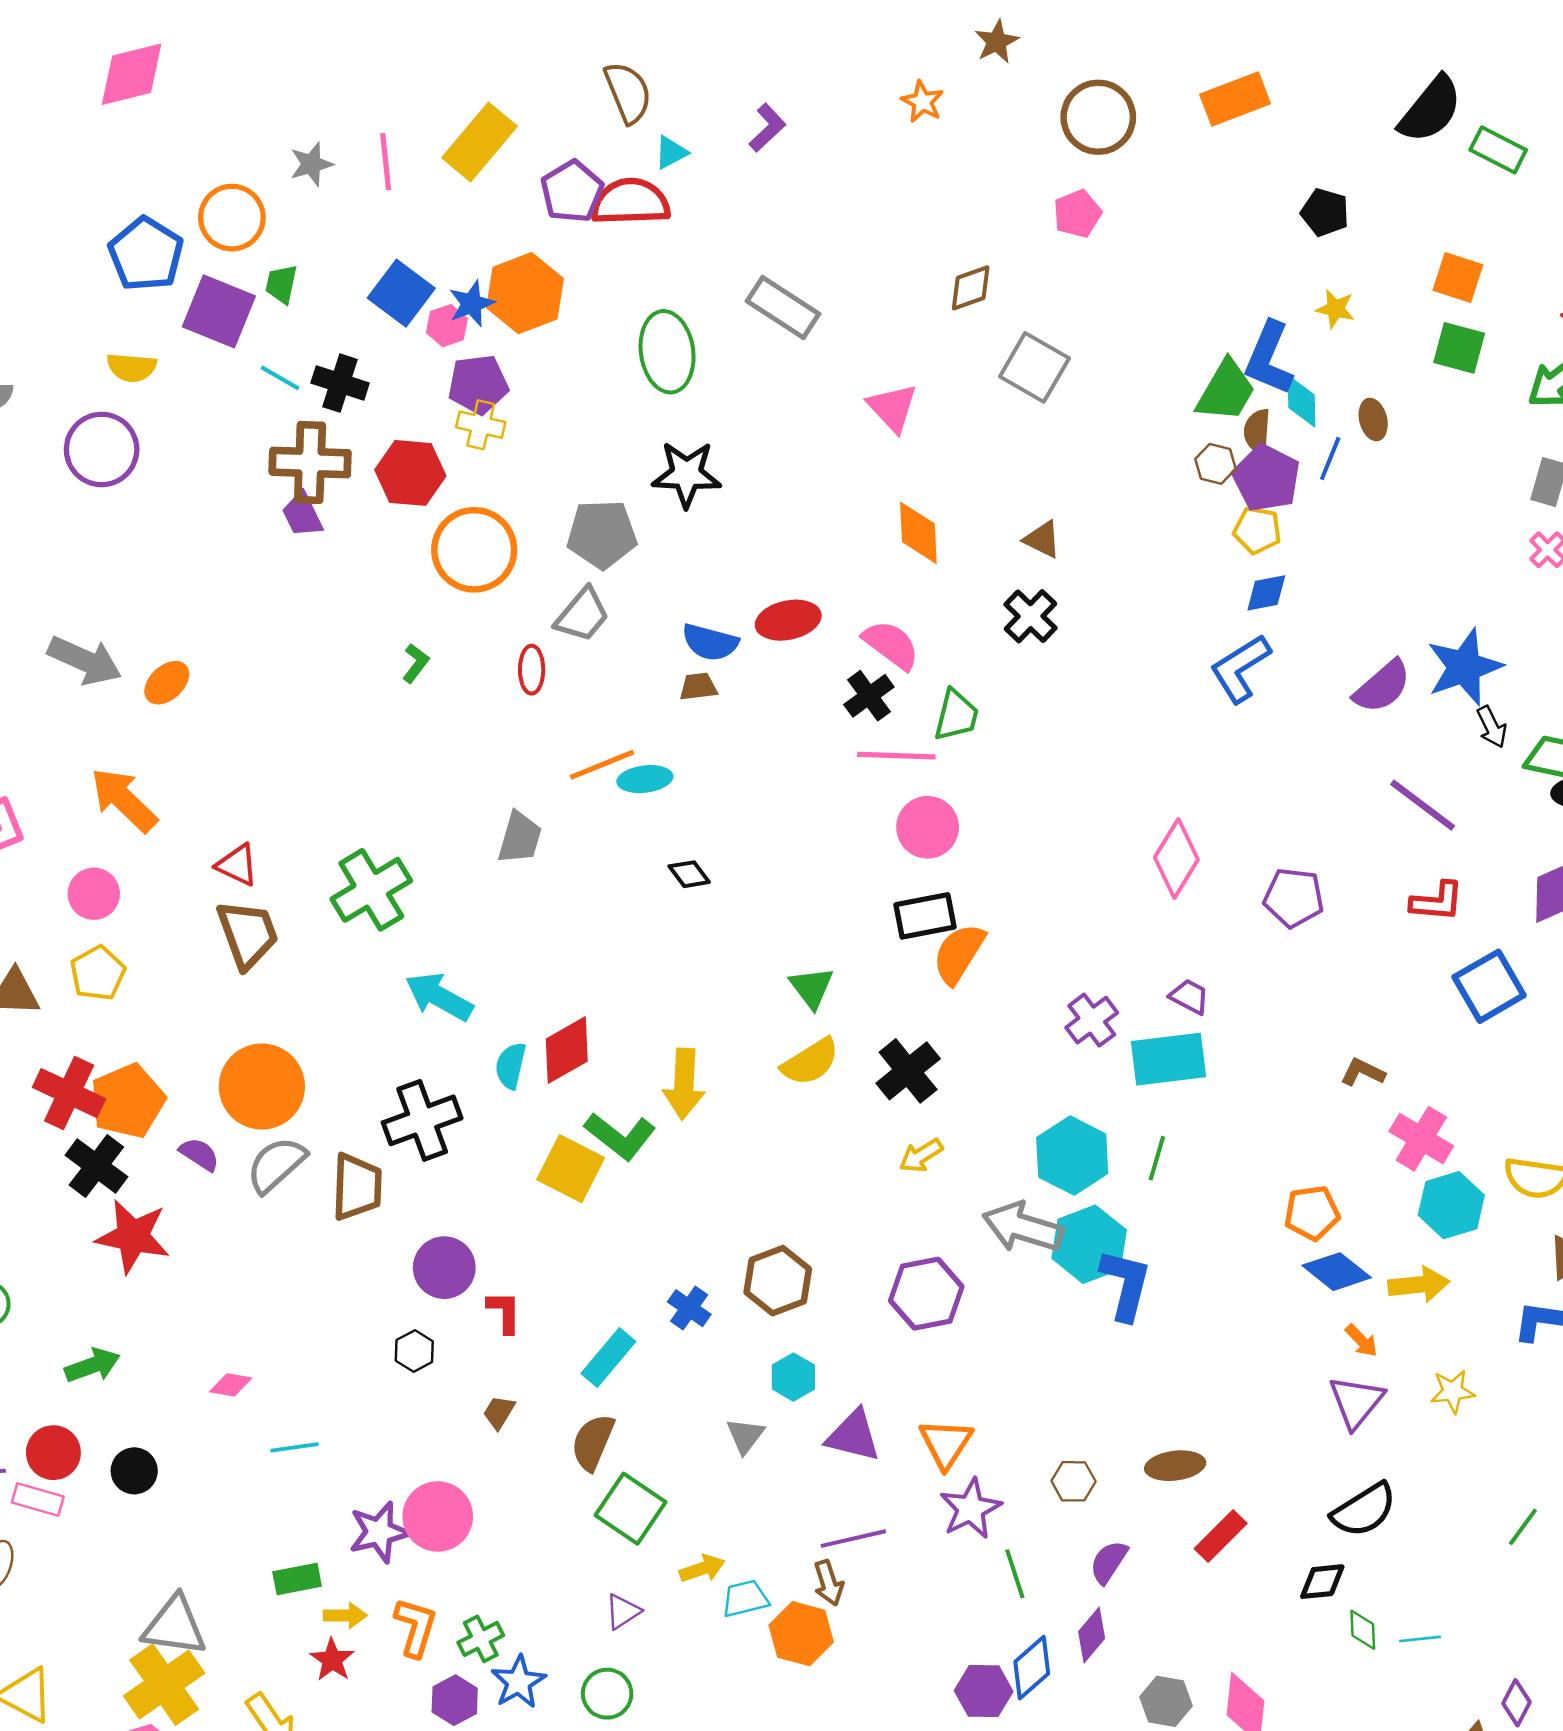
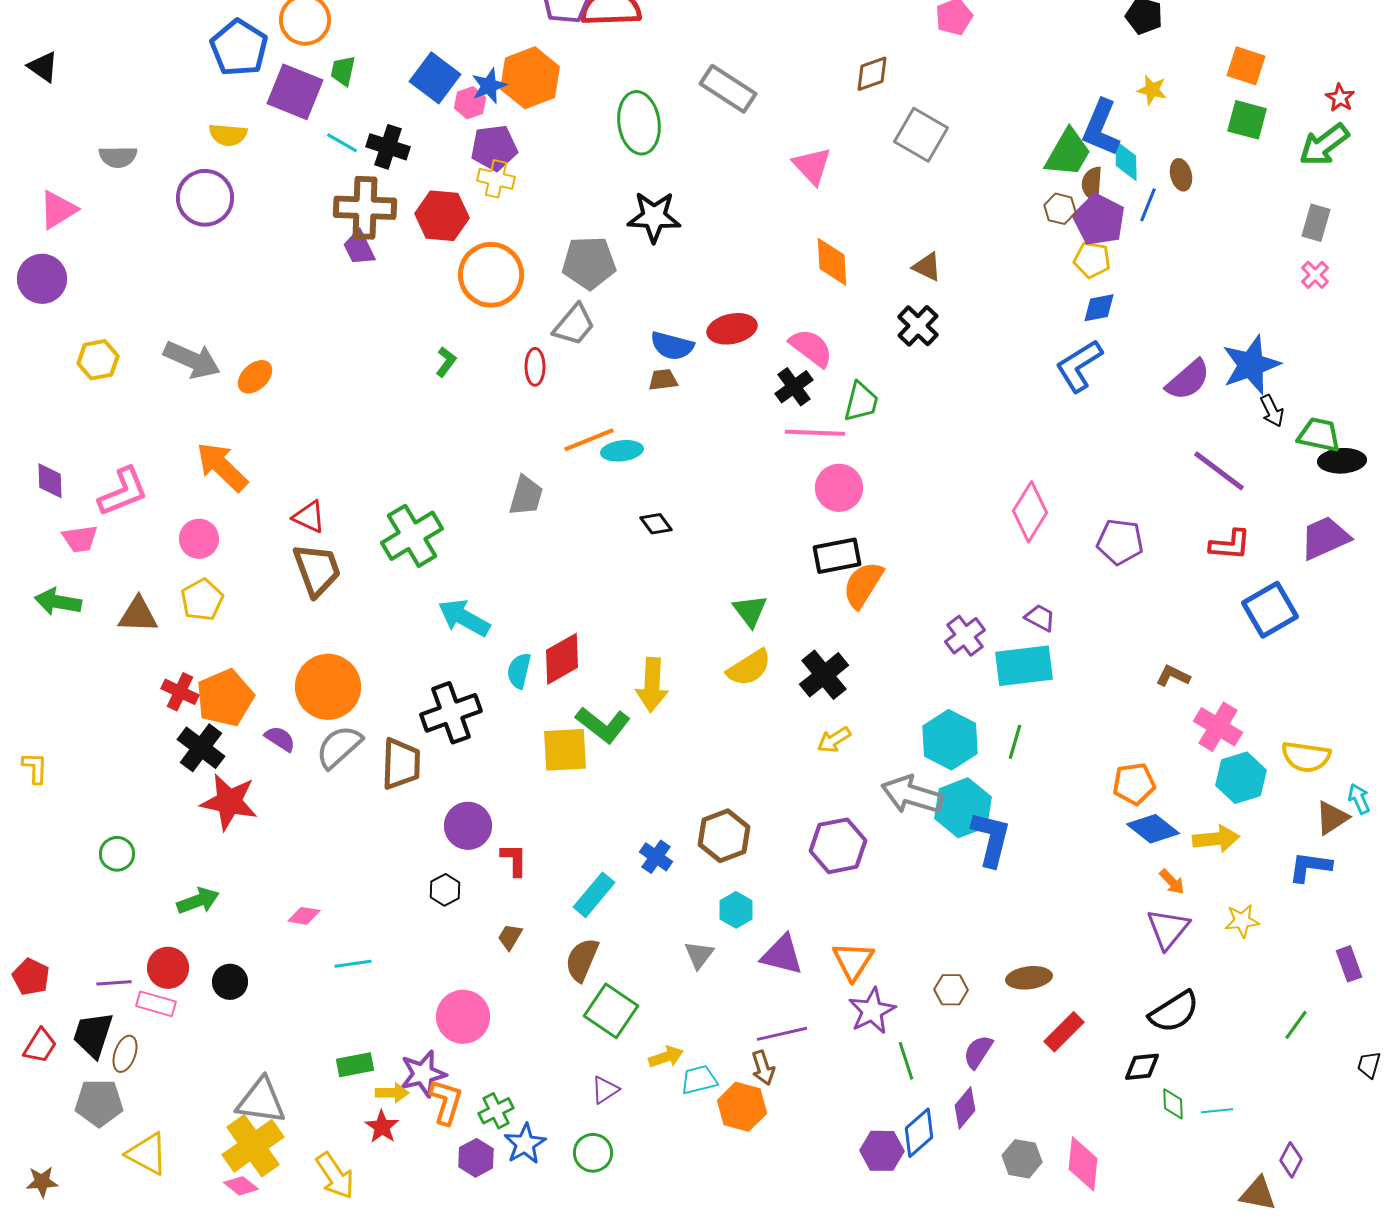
red cross: (69, 1093) -> (180, 692), size x0.7
yellow square: (571, 1169) -> (565, 750), turned -30
purple star: (379, 1532) -> (423, 1074), moved

